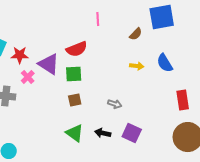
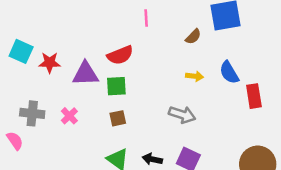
purple triangle: (49, 64) -> (85, 74), turned -35
pink cross: (28, 77) -> (69, 116), moved
red rectangle: (183, 100) -> (254, 96), moved
gray arrow: (115, 104) -> (182, 115), moved, size x1.5

